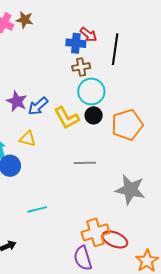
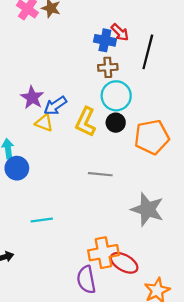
yellow L-shape: (67, 118) -> (86, 122), turned 48
yellow triangle: (28, 139) -> (44, 123), moved

